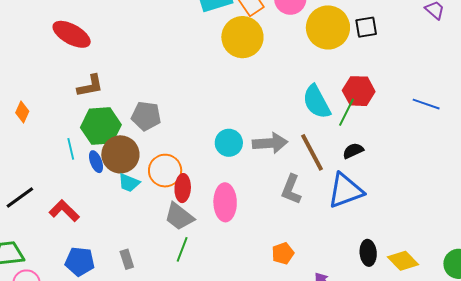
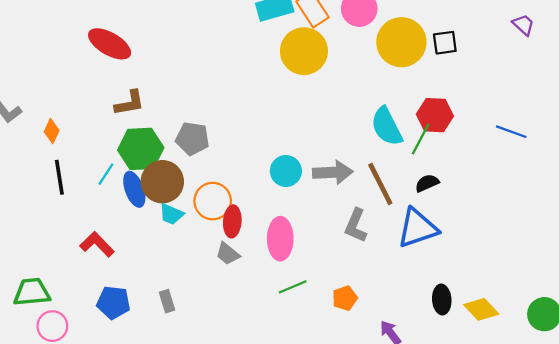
cyan line: (71, 149) -> (106, 174), turned 45
blue ellipse: (96, 162) -> (134, 189), size x1.4
black line: (20, 198) -> (59, 177), moved, turned -64
gray trapezoid: (179, 216) -> (228, 254), size x0.7
green line: (182, 249) -> (293, 287), moved, turned 45

